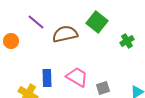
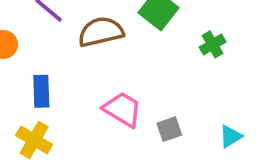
blue rectangle: (47, 78) -> (41, 91), moved

